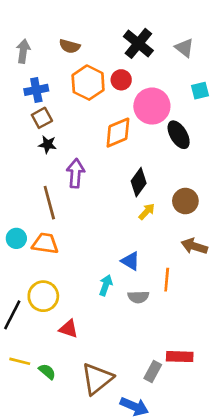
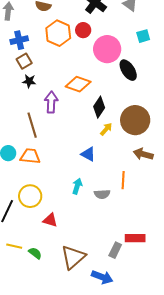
orange diamond: (118, 133) -> (78, 84), moved, turned 45
brown circle: (185, 201) -> (135, 120), size x1.5
blue triangle: (130, 261) -> (88, 154), moved

